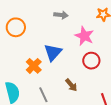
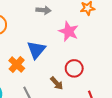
red circle: (91, 61) -> (74, 68), moved

